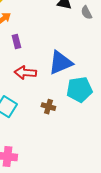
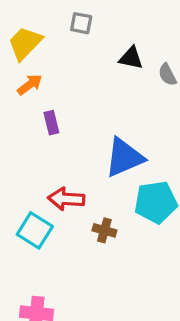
red arrow: (25, 73) -> (66, 199), moved

